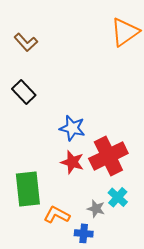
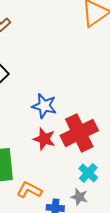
gray star: (96, 209) -> (79, 197), moved

